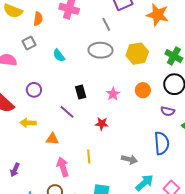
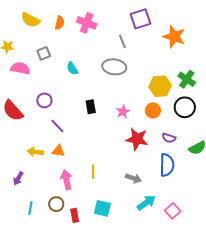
orange semicircle: (38, 19) -> (60, 23), moved
yellow hexagon: (137, 54) -> (160, 86), moved
purple semicircle: (168, 111) -> (169, 138), moved
purple line: (67, 112) -> (57, 126), moved
yellow arrow: (28, 123) -> (35, 152), moved
red star: (102, 124) -> (137, 139), moved, size x1.6

